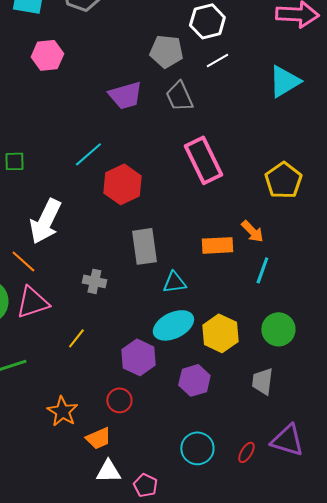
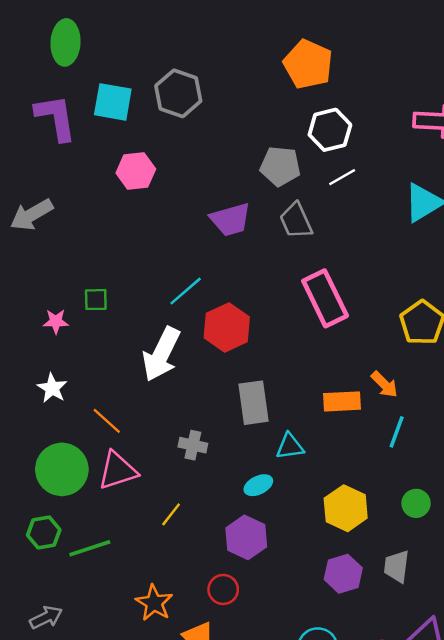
white arrow: (45, 221) -> (161, 354), moved
cyan ellipse: (173, 325) -> (258, 485), moved, size x0.6
green circle: (278, 329) -> (416, 503), size x0.7
purple hexagon: (194, 380) -> (343, 574), moved

